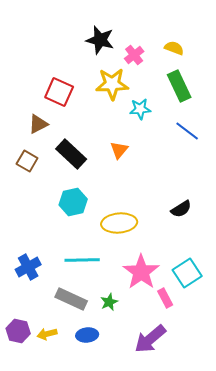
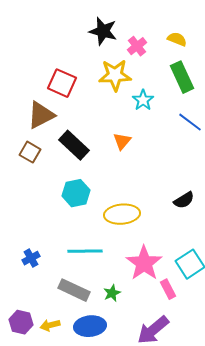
cyan star: (140, 109) -> (143, 100), turned -30
brown triangle: (38, 124) -> (41, 115), size x1.4
blue cross: (28, 267) -> (31, 258), size x0.7
blue ellipse: (87, 335) -> (90, 326), size x1.4

